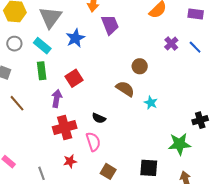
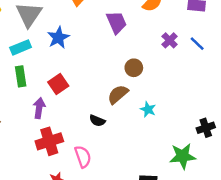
purple trapezoid: (110, 25) -> (116, 22), moved
cyan rectangle: (42, 46) -> (21, 47), turned -60
brown semicircle: (125, 89) -> (118, 94), turned -72
black semicircle: (99, 118) -> (97, 121), moved

